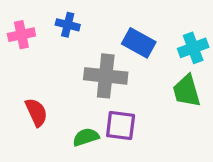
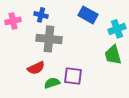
blue rectangle: (139, 43) -> (88, 15), moved
gray cross: (106, 76) -> (49, 39), moved
red semicircle: (36, 112) -> (36, 68), moved, turned 90

